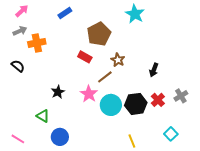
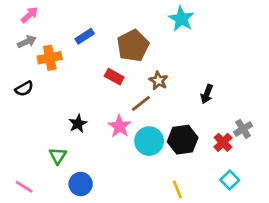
blue rectangle: (65, 13) -> (85, 36), moved
black semicircle: (18, 66) -> (24, 89), turned 112
red cross: (158, 100) -> (223, 142), moved
green triangle: (43, 116) -> (58, 156), turned 32

